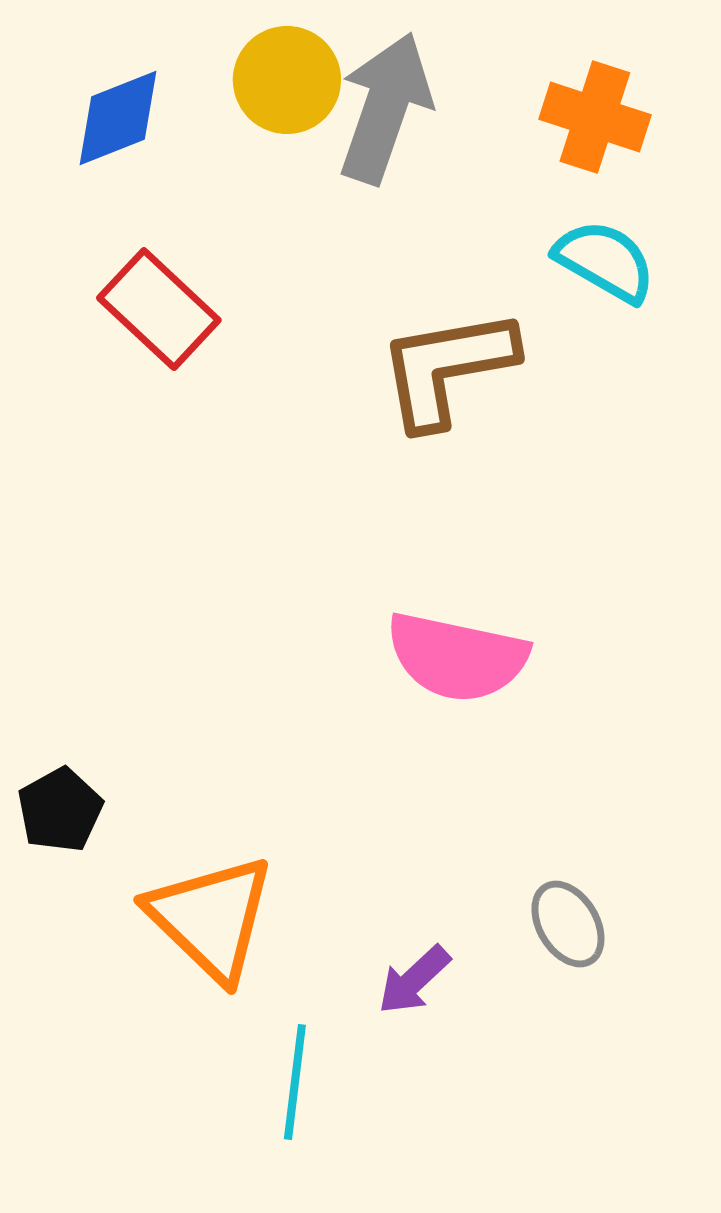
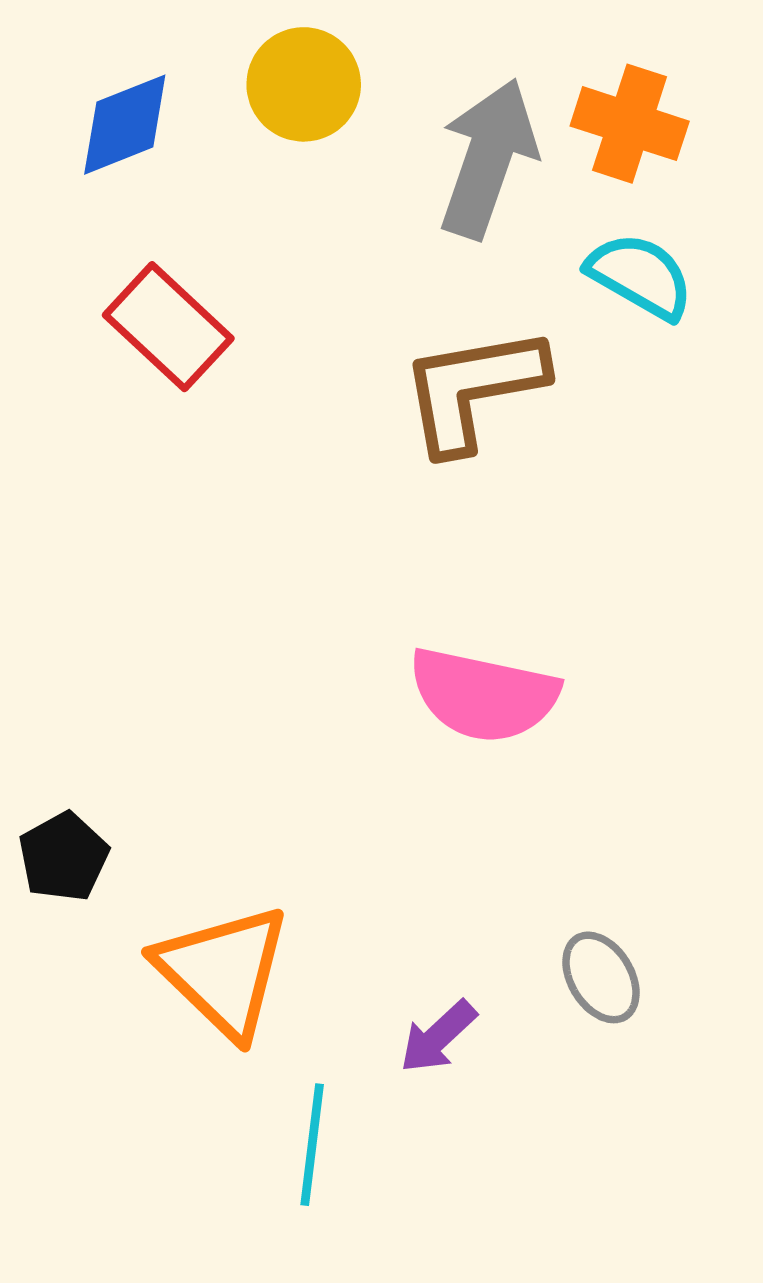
gray arrow: (385, 108) -> (488, 158), moved

